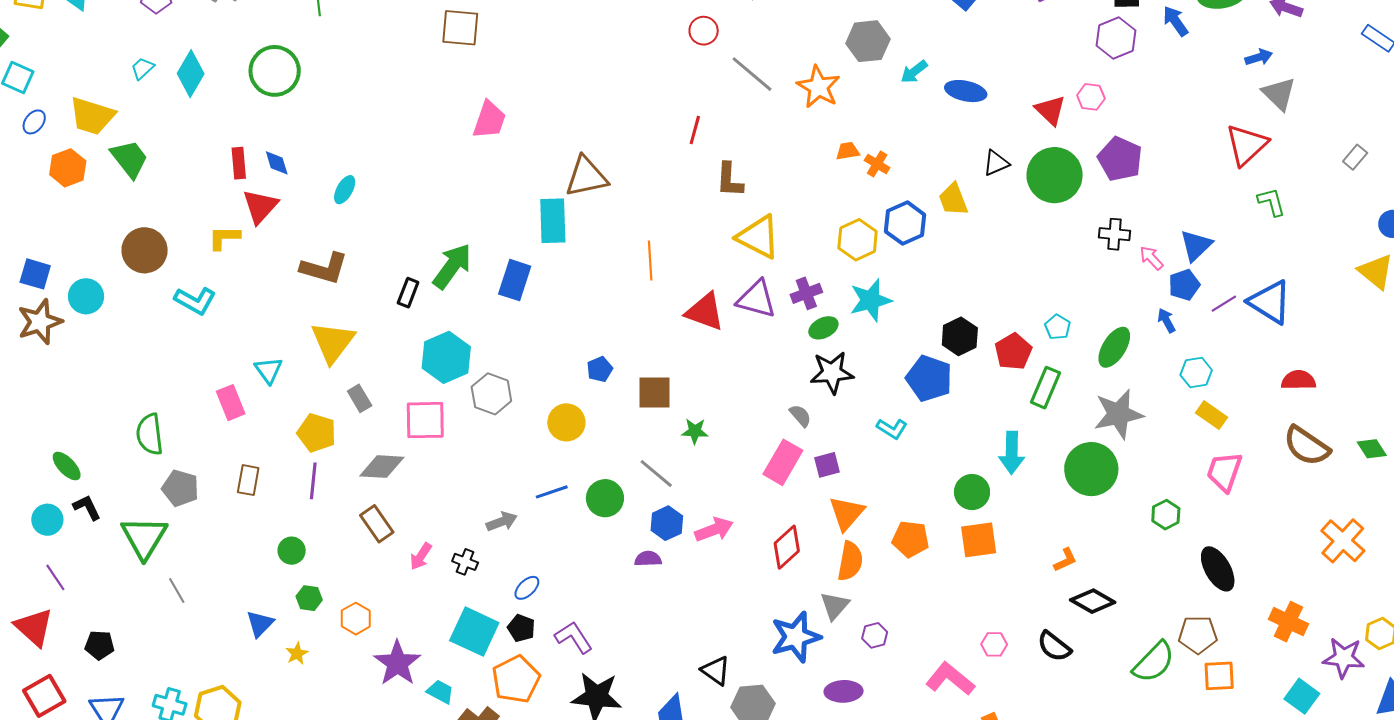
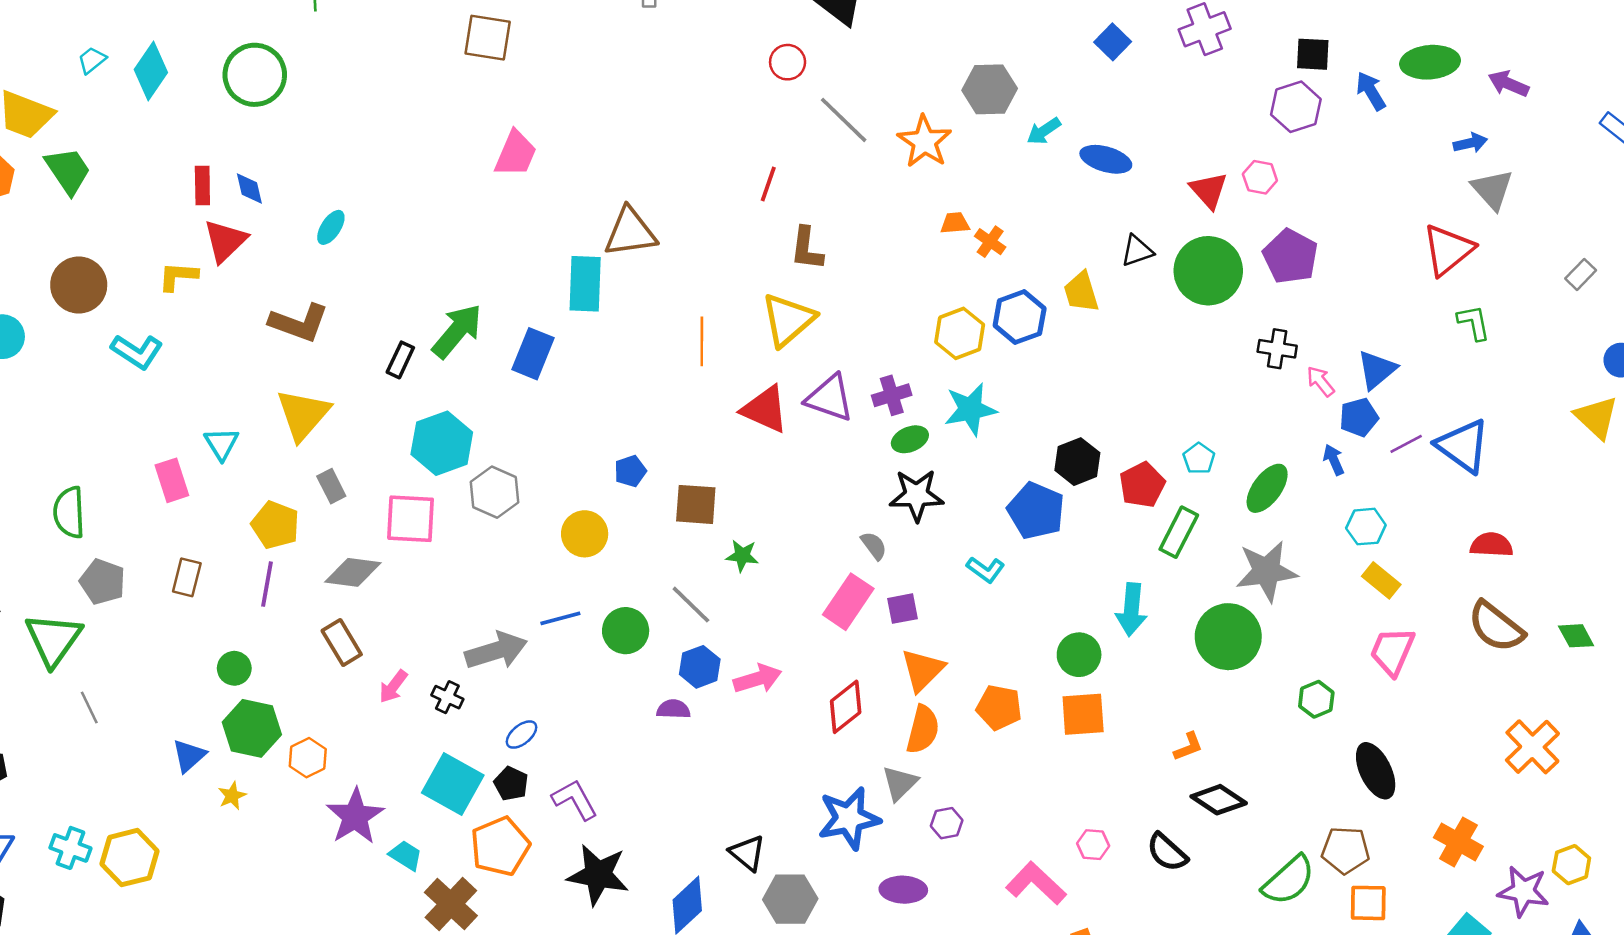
yellow triangle: (758, 237) -> (788, 320), moved, turned 48
gray arrow: (502, 522) -> (496, 651), size x1.6
green hexagon: (309, 598) -> (252, 728), size x1.8

